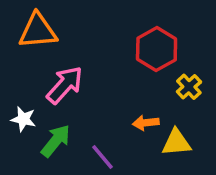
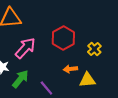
red hexagon: (157, 49) -> (63, 38), moved

